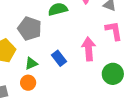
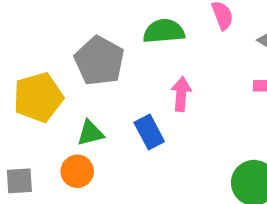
pink arrow: (89, 49) -> (181, 94), moved, size x0.7

